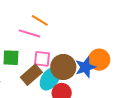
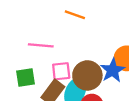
orange line: (40, 20) -> (75, 15), moved

